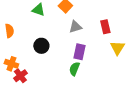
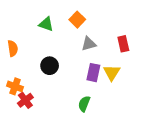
yellow triangle: (117, 48) -> (112, 73), moved
green semicircle: (74, 69) -> (84, 104), moved

